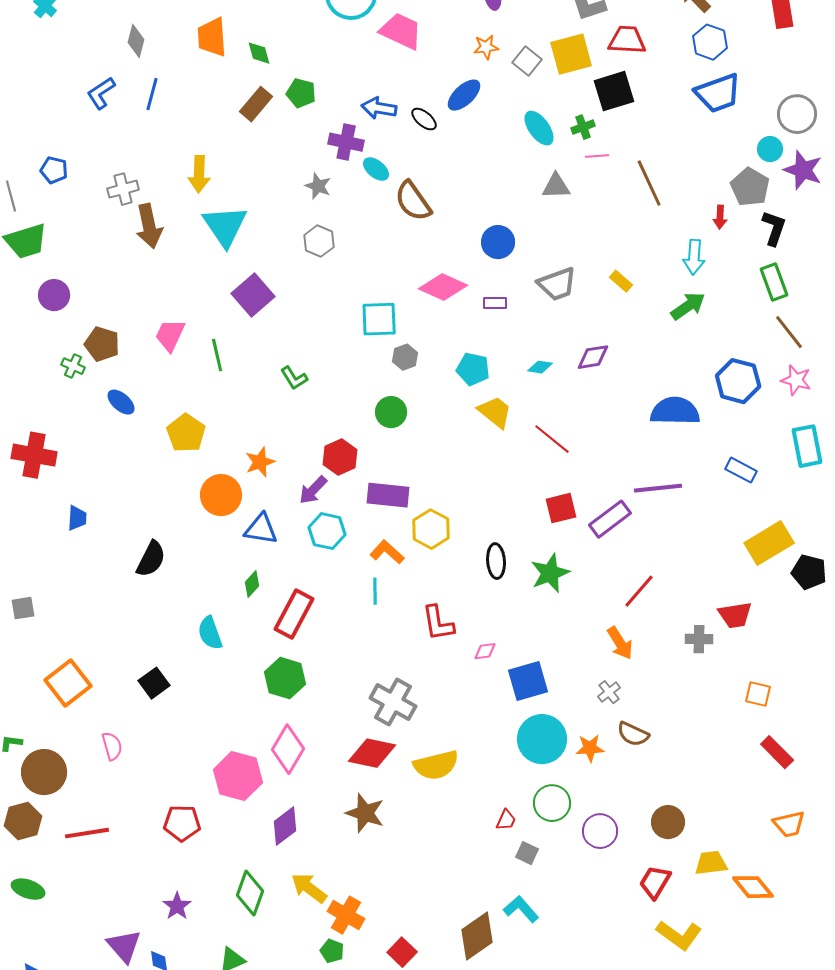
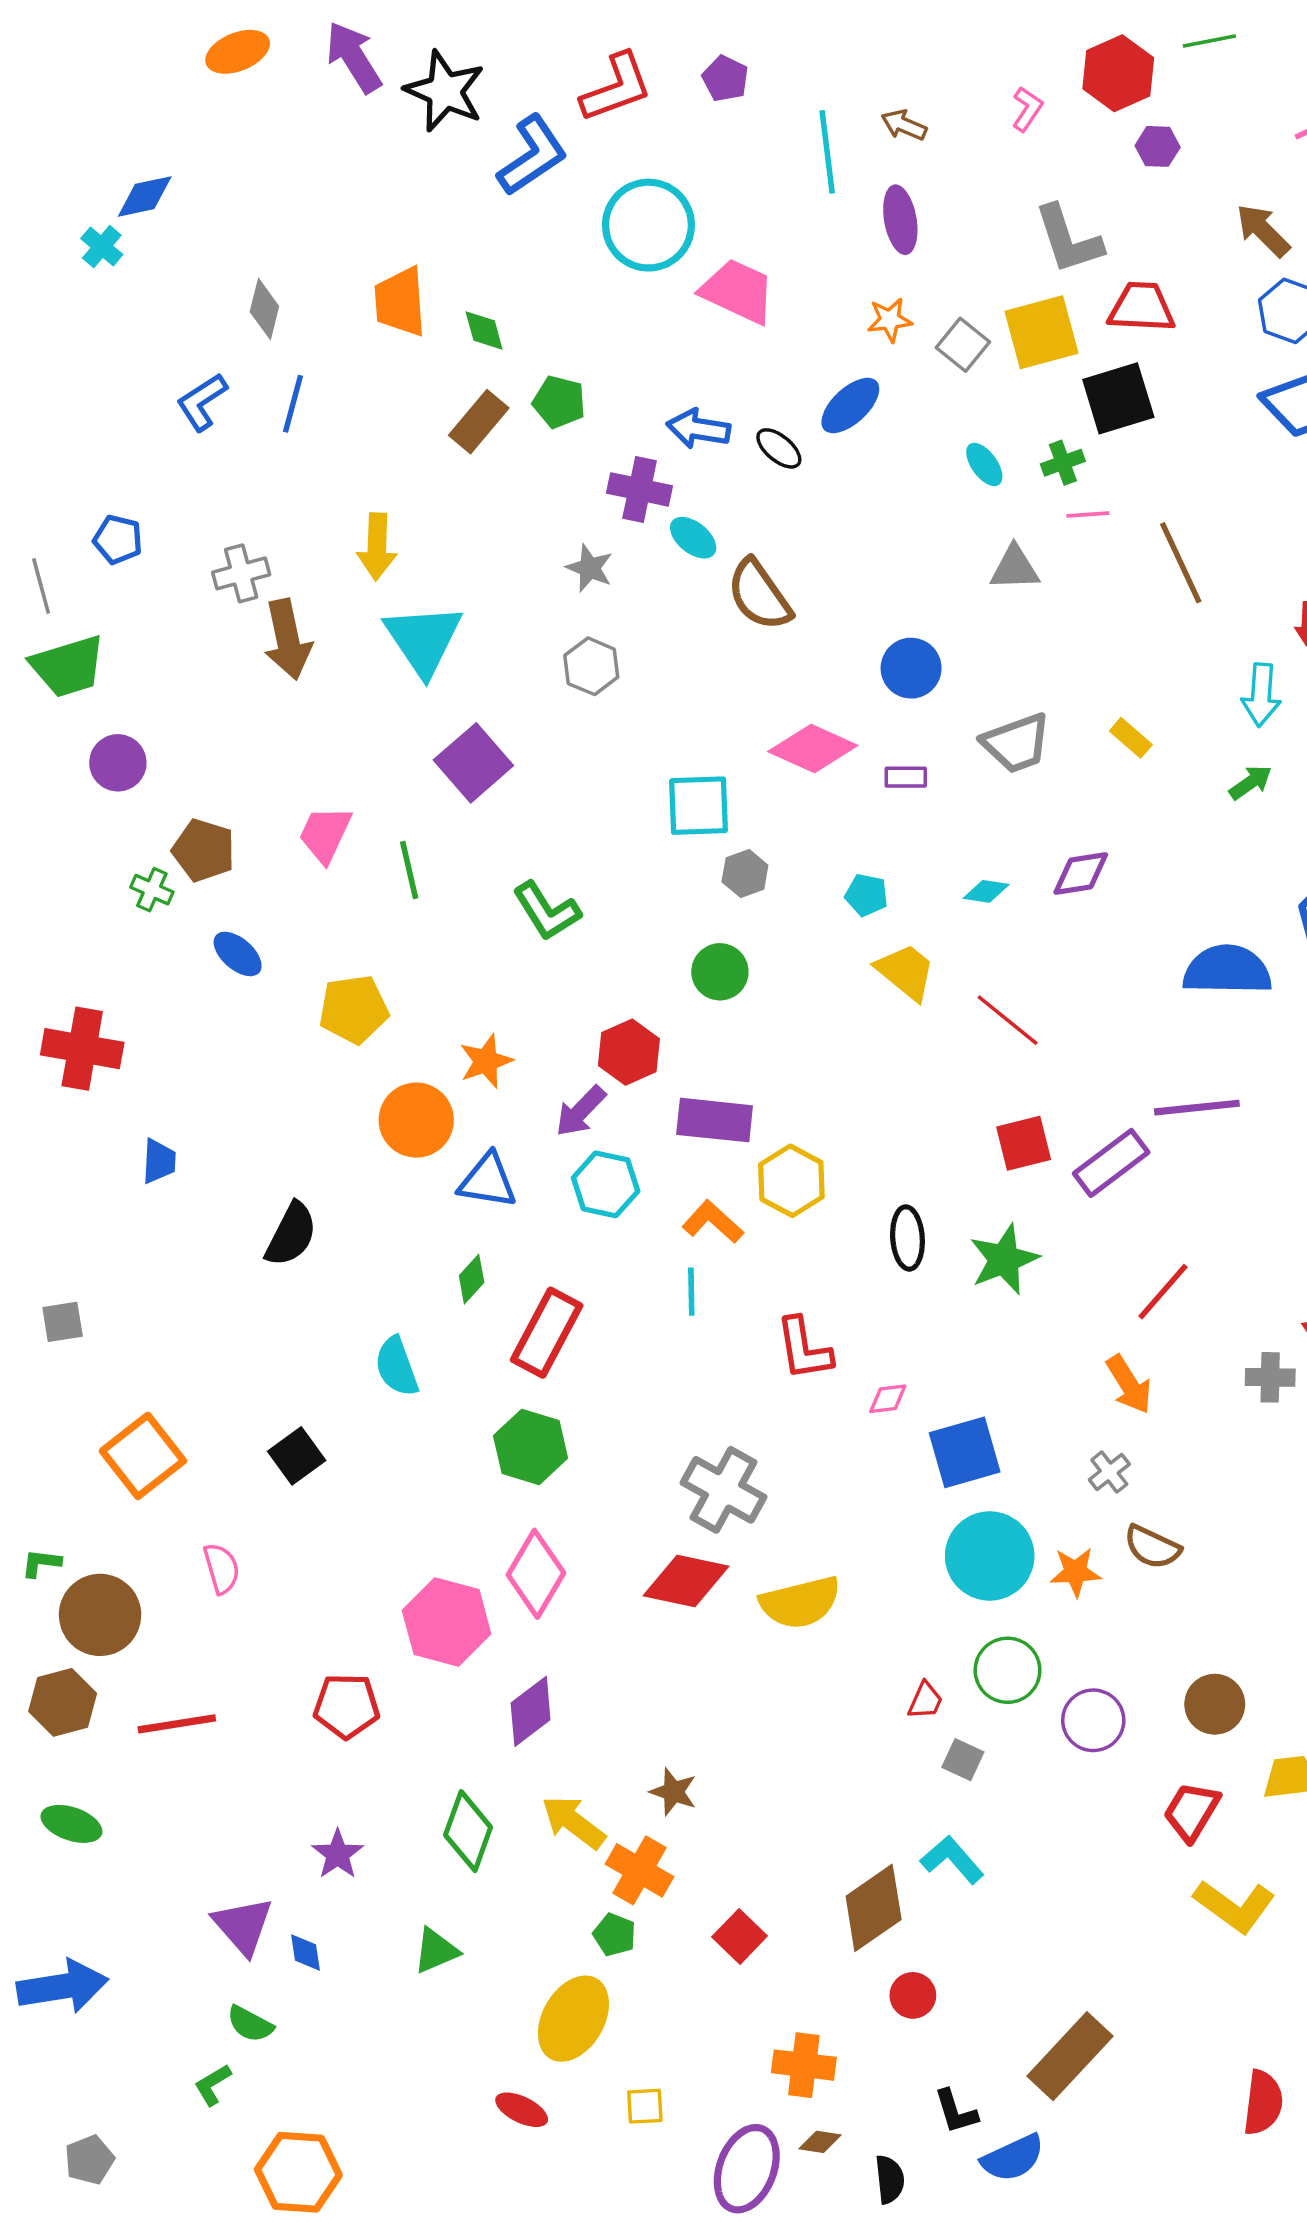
cyan ellipse: (539, 128) -> (984, 464), size x0.7
green arrow: (688, 306) -> (1250, 782), size x0.7
cyan pentagon: (473, 369) -> (866, 895), size x0.7
green L-shape: (294, 378) -> (547, 911), size x1.4
yellow pentagon: (186, 433) -> (354, 1009), turned 30
brown star: (365, 813) -> (673, 1792), moved, size x0.7

